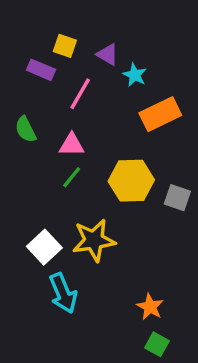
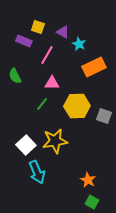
pink triangle: (72, 145) -> (52, 83), moved

